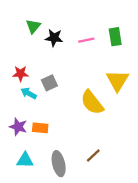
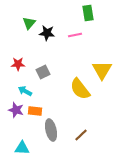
green rectangle: (115, 37) -> (88, 13), moved
cyan arrow: (29, 93) -> (25, 91), moved
cyan triangle: (25, 160) -> (22, 148), moved
gray ellipse: (59, 164) -> (51, 130), moved

